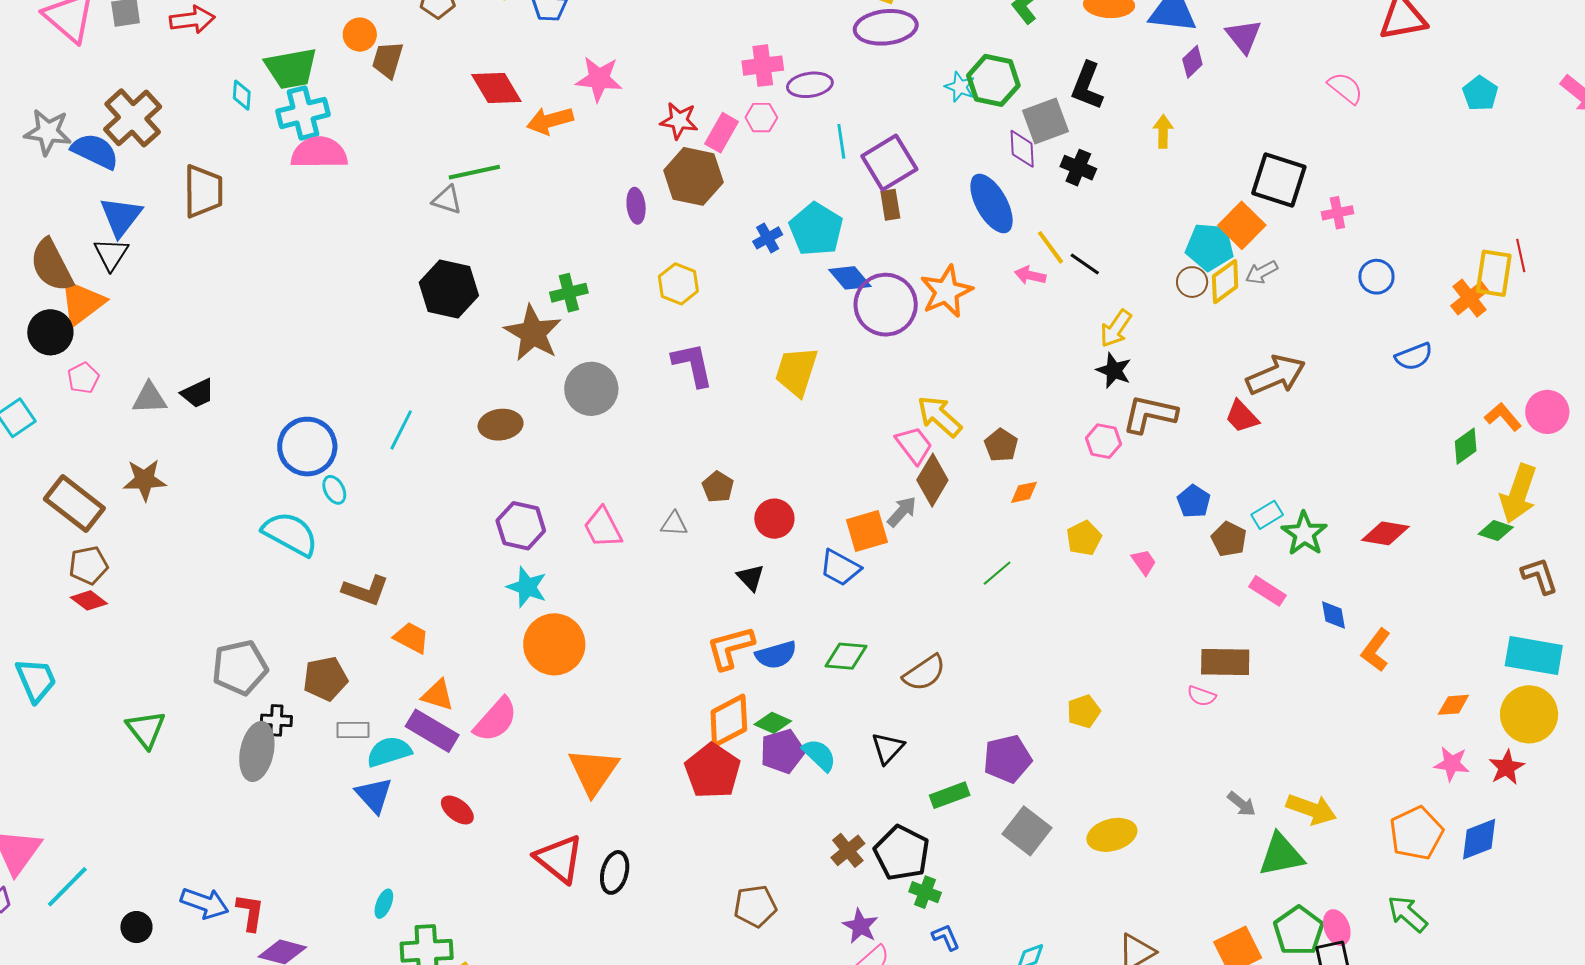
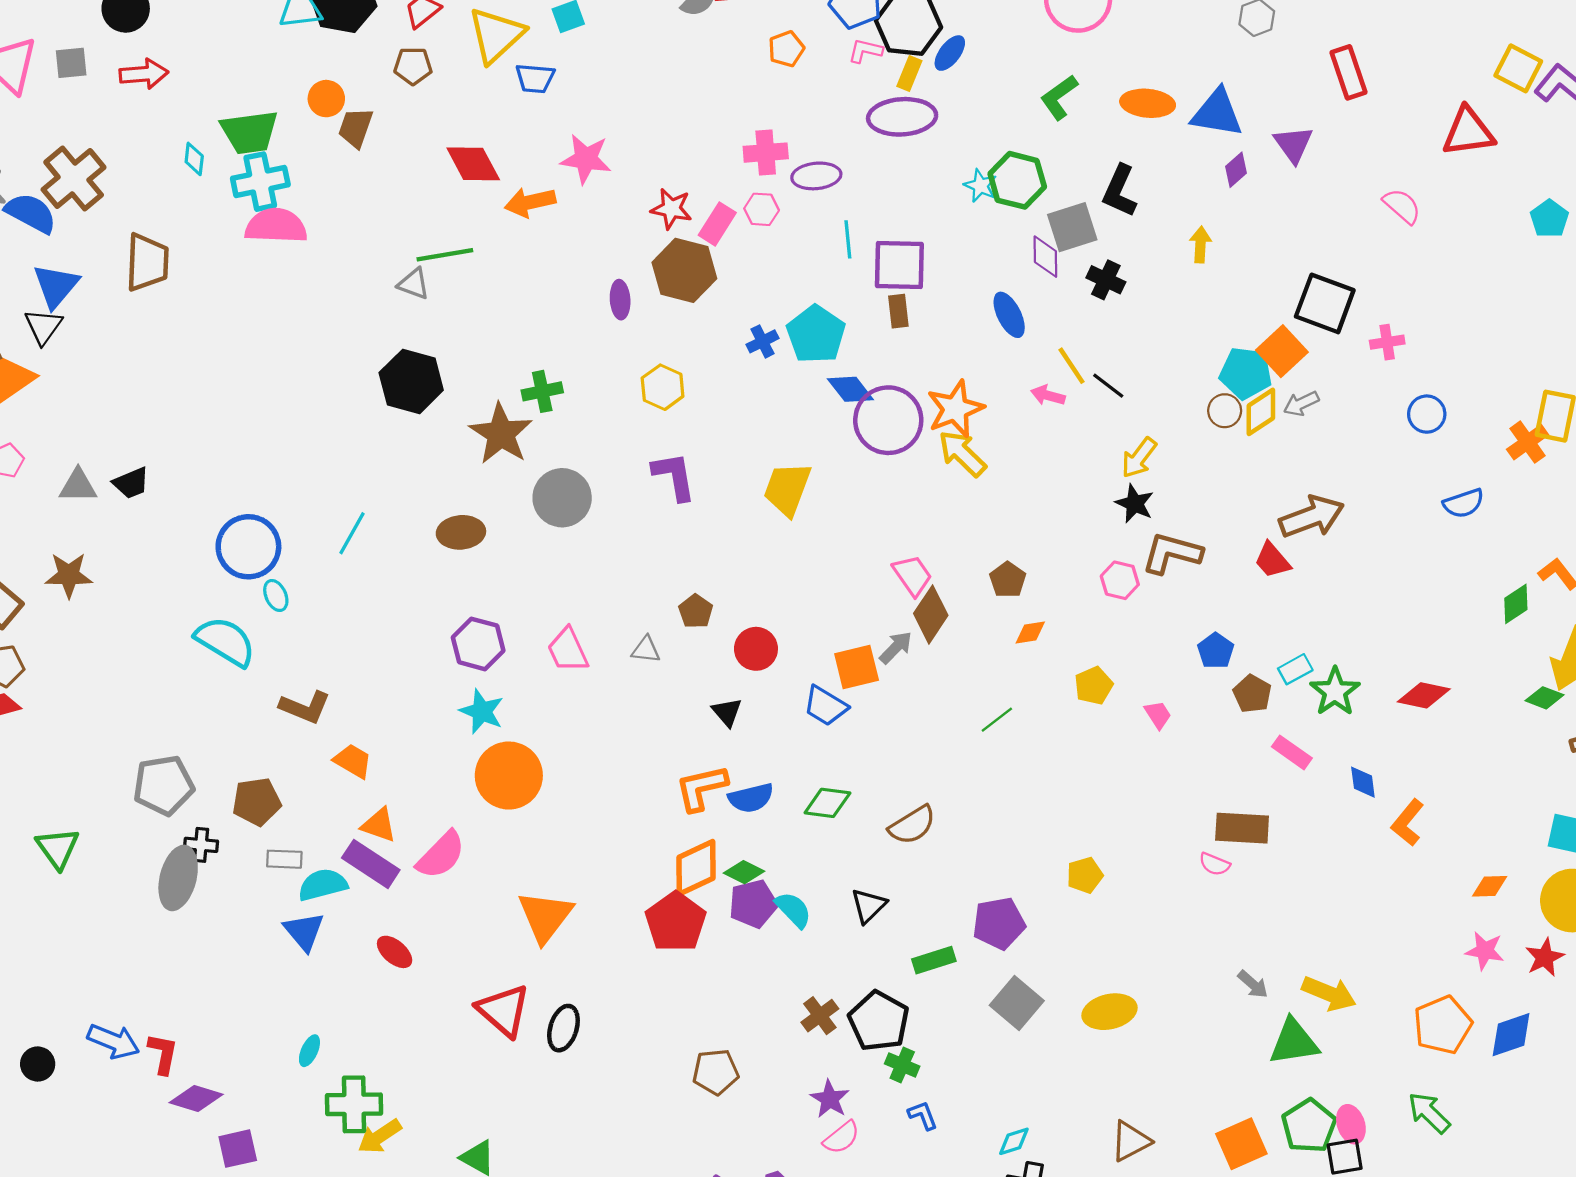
purple square: (889, 163) -> (899, 265), turned 30
blue ellipse: (992, 203) -> (1009, 315), size x0.7
yellow arrow: (939, 416) -> (962, 453), moved

